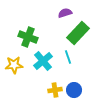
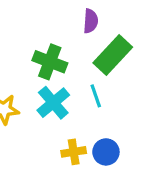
purple semicircle: (65, 13) -> (91, 21), turned 112
green cross: (28, 37) -> (50, 62), moved

